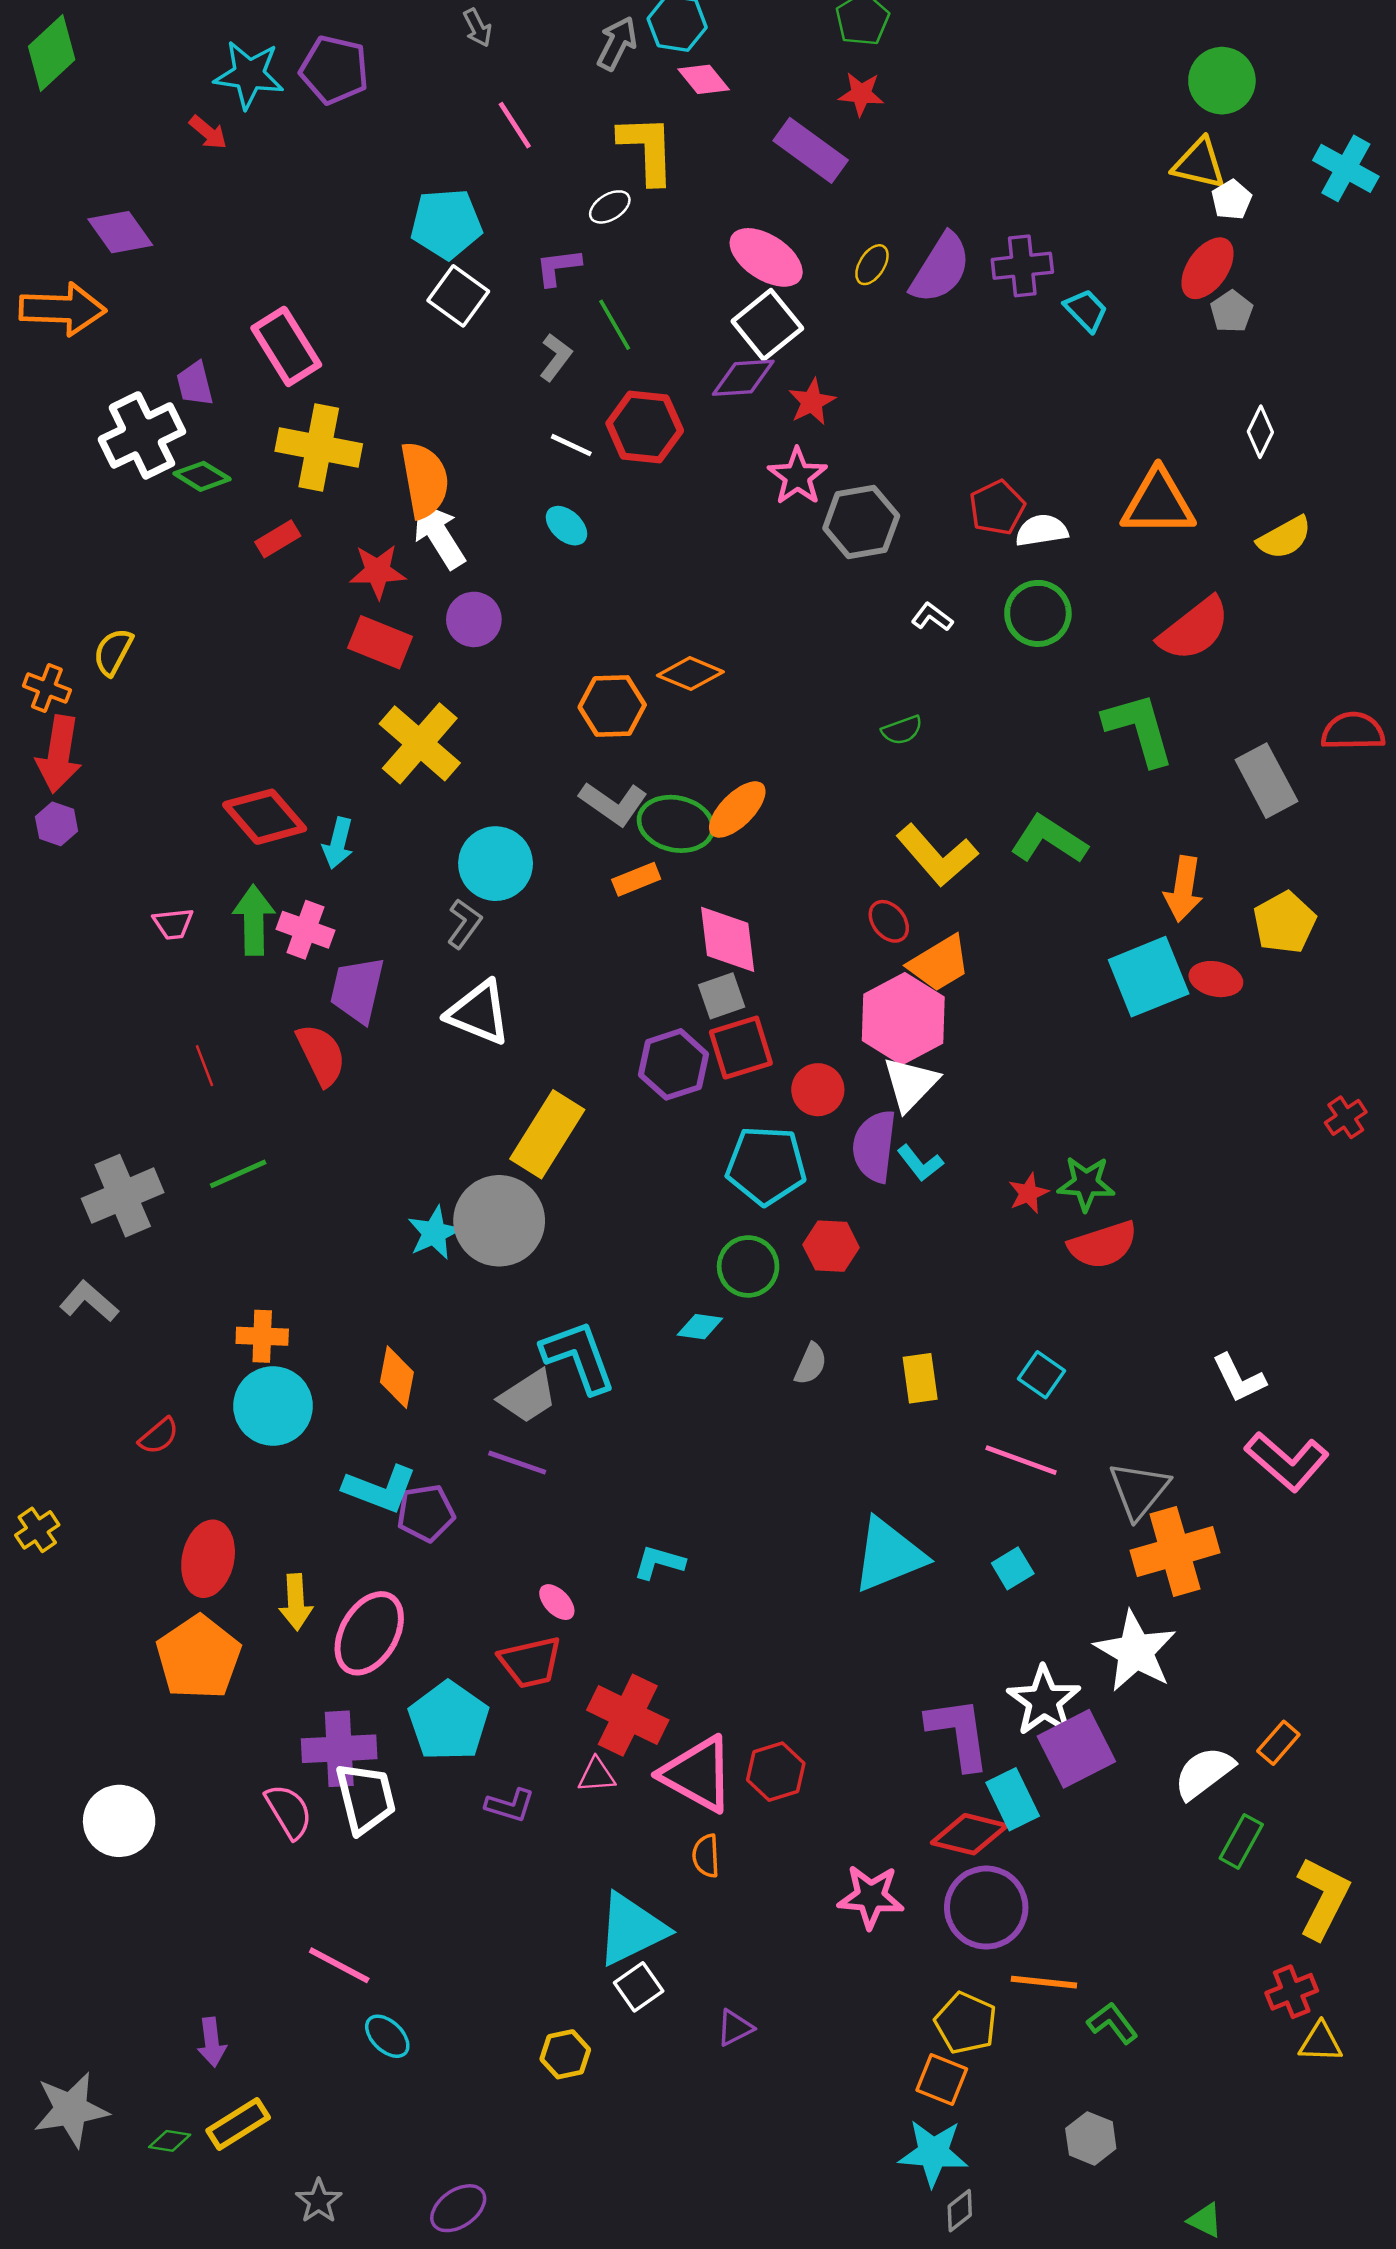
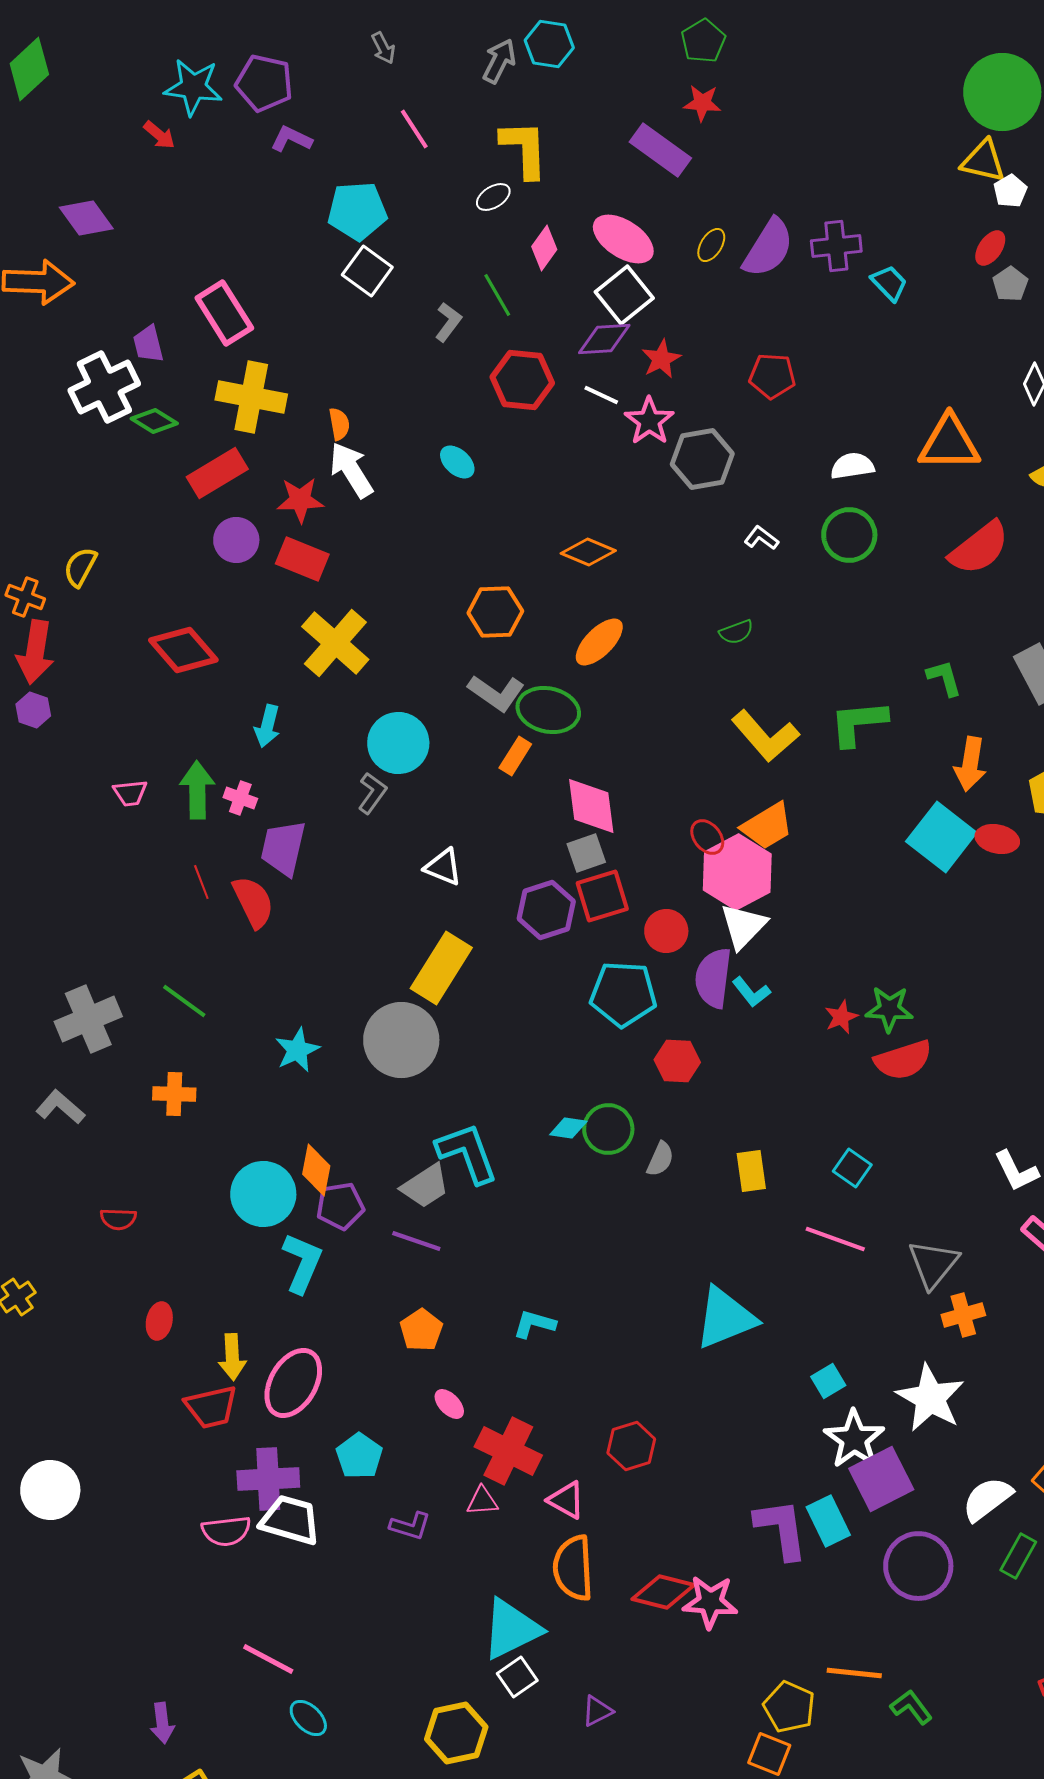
pink diamond: (704, 79) -> (544, 248), moved, turned 75
green circle: (1222, 81) -> (1002, 92), size x1.4
purple L-shape: (558, 267) -> (291, 139), moved, turned 33
red ellipse: (1208, 268) -> (990, 248), size x0.7
white line: (571, 445) -> (601, 395), moved
orange semicircle: (425, 480) -> (339, 424), size x0.5
red pentagon: (997, 508) -> (772, 376), moved, turned 30
red rectangle: (278, 539) -> (217, 473), size x1.6
purple circle: (474, 619) -> (236, 540), moved
orange diamond: (690, 674) -> (588, 552), moved
green L-shape: (1139, 729) -> (944, 678), moved, size x0.6
orange ellipse: (737, 809) -> (599, 642), moved
red diamond: (265, 817) -> (183, 650), moved
green L-shape: (1049, 840) -> (858, 723), turned -38
orange rectangle: (636, 879) -> (515, 756), turned -36
red ellipse: (889, 921) -> (707, 837), moved
pink cross: (305, 930) -> (240, 798), size x0.7
cyan square: (1149, 977) -> (941, 837), turned -30
white triangle: (479, 1013) -> (443, 867), moved, size x0.7
red line: (204, 1066) -> (201, 882), moved
green line: (238, 1174) -> (184, 1001), turned 60
cyan star: (434, 1233) -> (297, 1050), moved
green circle: (748, 1266) -> (608, 1129), moved
orange cross: (262, 1336) -> (174, 1094), moved
cyan circle: (273, 1406) -> (263, 1194), moved
red semicircle: (159, 1436) -> (118, 1219), turned 42
cyan L-shape: (380, 1489) -> (302, 1263), turned -88
purple pentagon: (426, 1513) -> (340, 1206), moved
orange cross: (1175, 1552) -> (963, 1315), size x0.6
red ellipse: (208, 1559) -> (159, 1321), size x0.6
cyan square: (1013, 1568) -> (828, 1381), moved
pink ellipse: (557, 1602) -> (449, 1404), moved
orange pentagon: (198, 1657) -> (421, 1330), moved, size x0.6
red trapezoid: (530, 1662) -> (211, 1407), moved
cyan pentagon: (449, 1721) -> (359, 1456), size x0.7
purple L-shape: (959, 1733) -> (781, 1529), moved
red hexagon: (776, 1772) -> (631, 1446), moved
pink triangle: (698, 1774) -> (566, 1500), size x0.6
white trapezoid: (366, 1798) -> (290, 1520), turned -60
pink semicircle: (289, 1811) -> (226, 1531), turned 114
white circle: (119, 1821) -> (50, 1490), moved
red diamond: (969, 1834) -> (663, 1592), moved
orange semicircle: (706, 1856) -> (573, 1568), size x1.8
purple circle: (986, 1908) -> (918, 1566), moved
yellow hexagon: (565, 2054) -> (456, 1733), size x1.5

